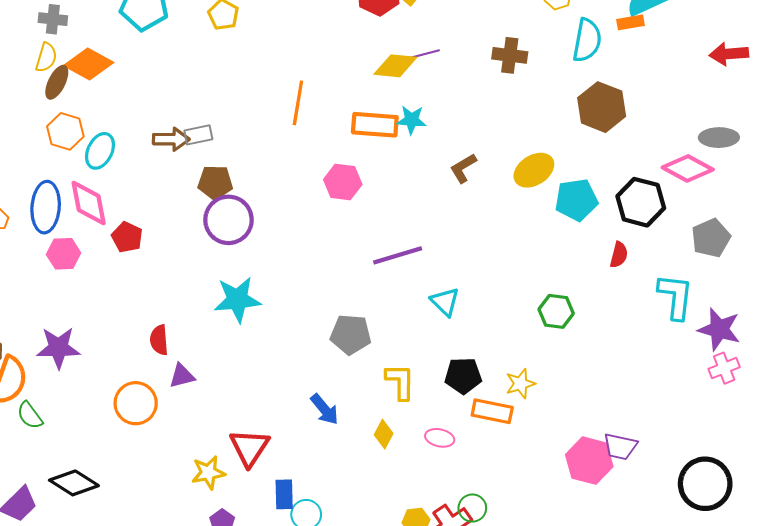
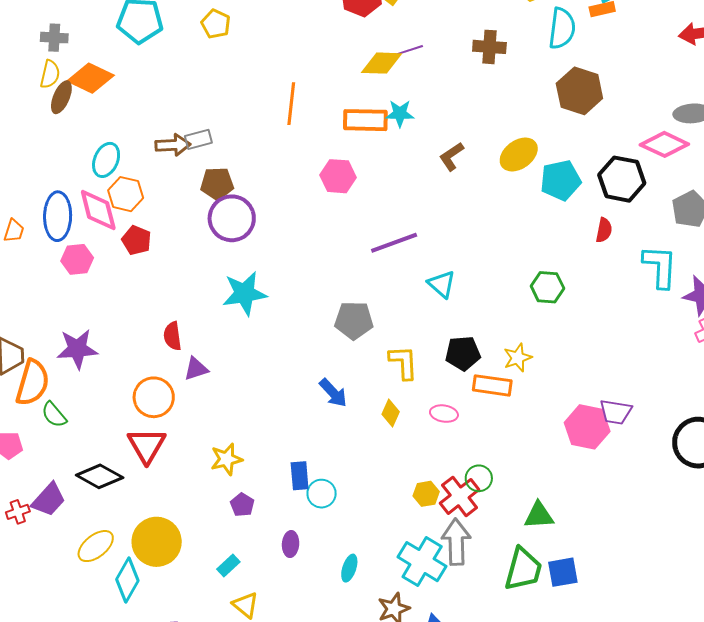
orange hexagon: (65, 131) -> (126, 194), moved
red triangle: (249, 448) -> (147, 445), moved

